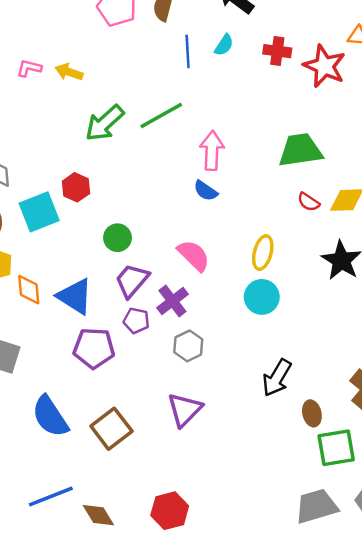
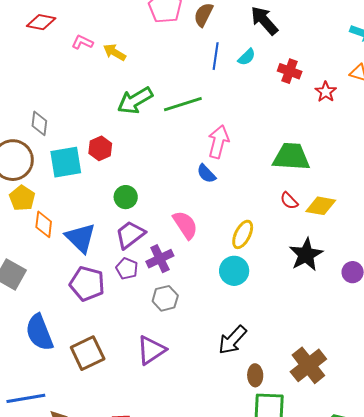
red star: (324, 66) -> (326, 92), size x0.6

